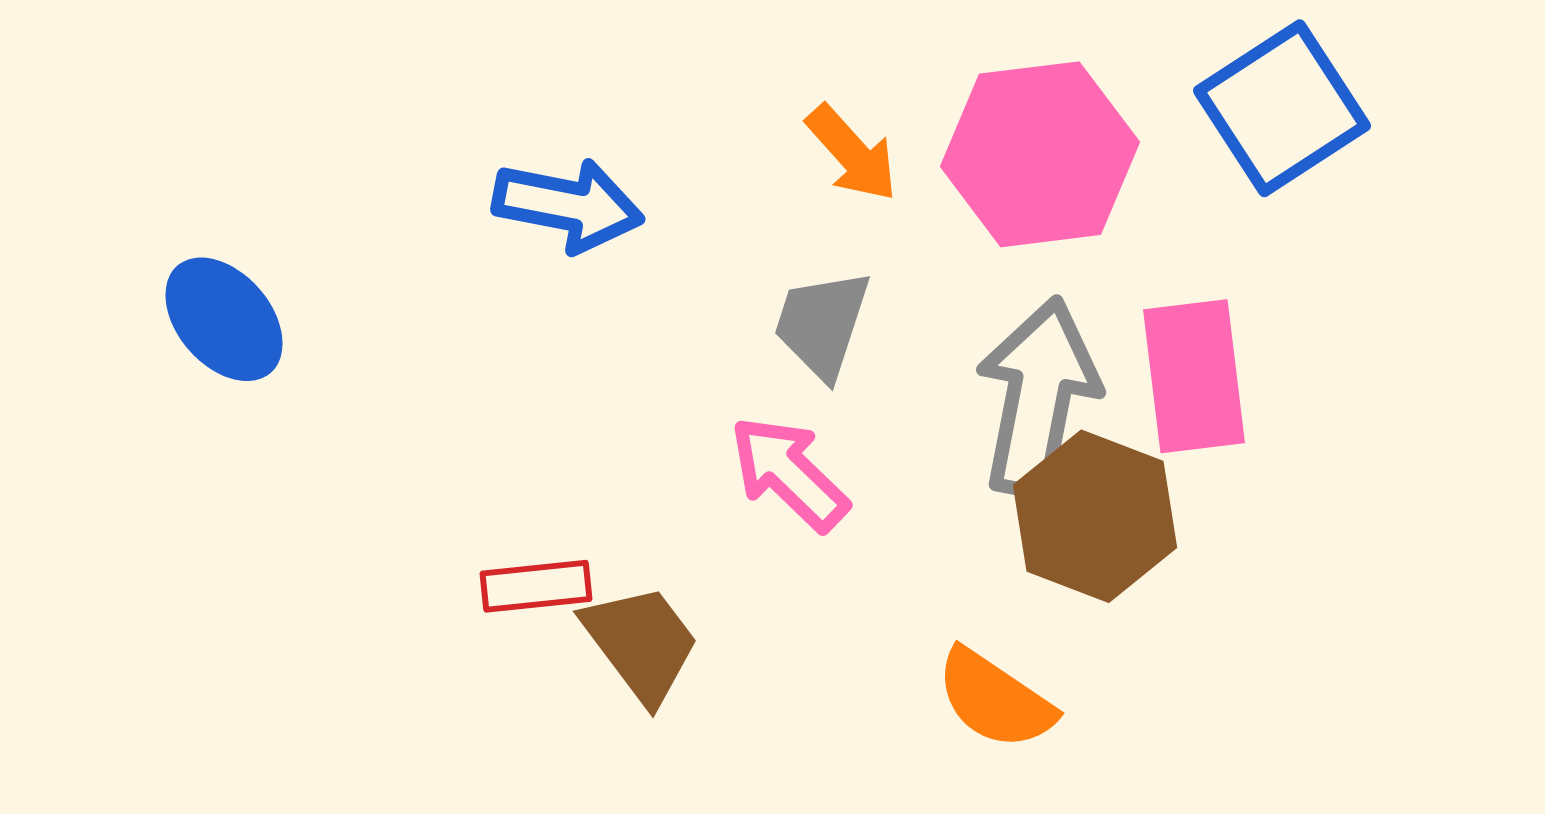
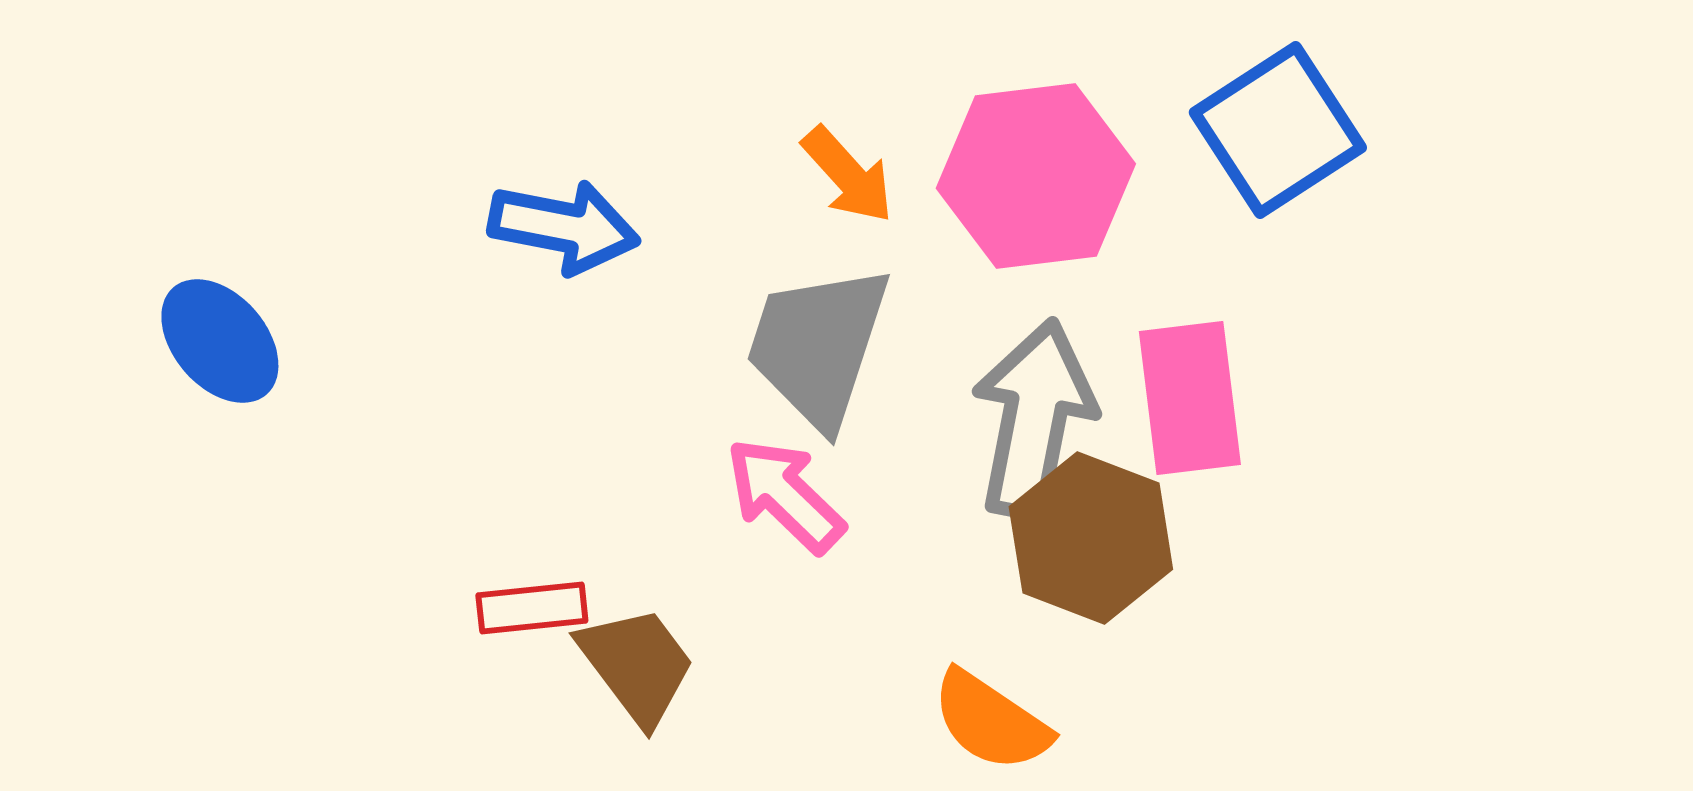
gray trapezoid: (822, 324) -> (818, 346), size x1.5

